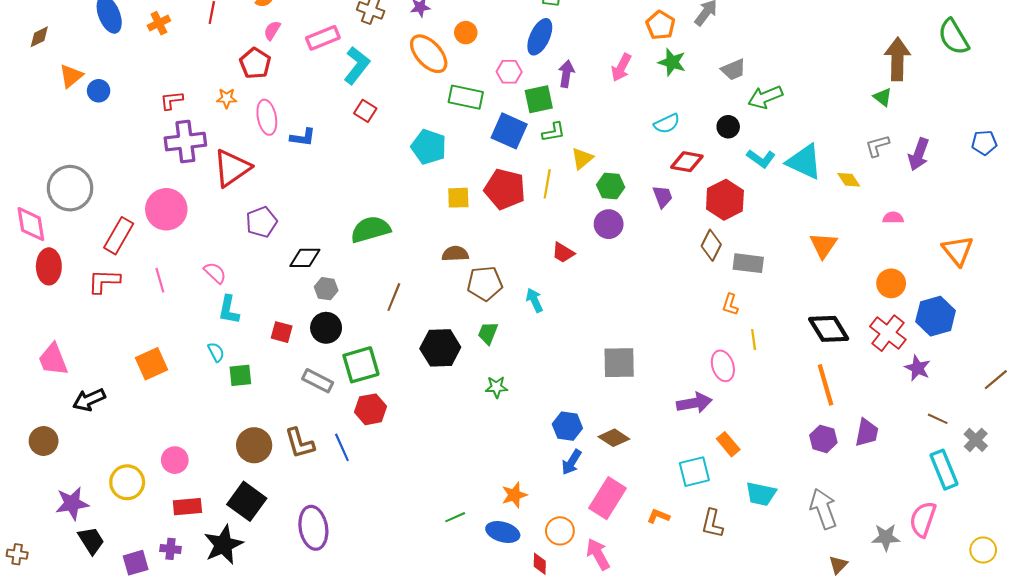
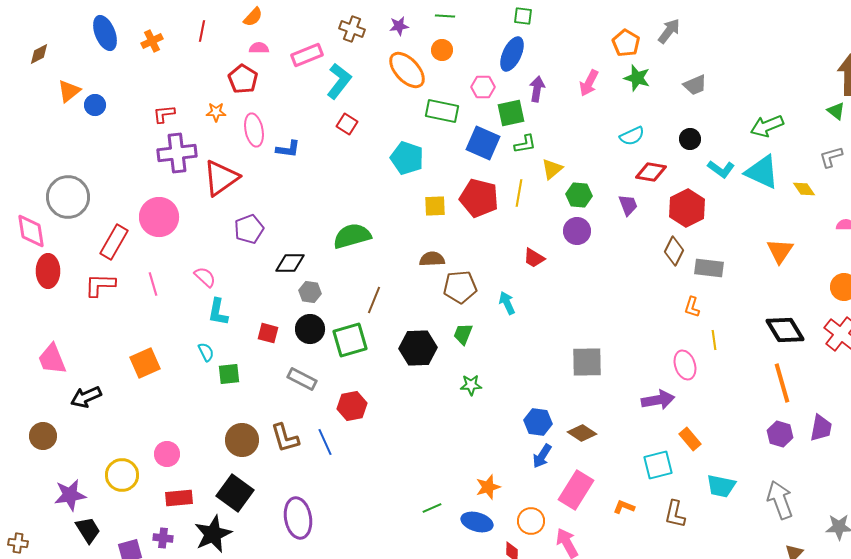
pink semicircle: (272, 30) -> (259, 48), turned 60
green arrow: (765, 97) -> (767, 126), moved
green square: (361, 365) -> (350, 340), moved

